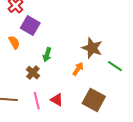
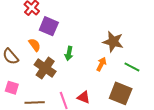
green line: (115, 66) -> (132, 67), moved
brown cross: (33, 73) -> (45, 68), moved, size x1.5

